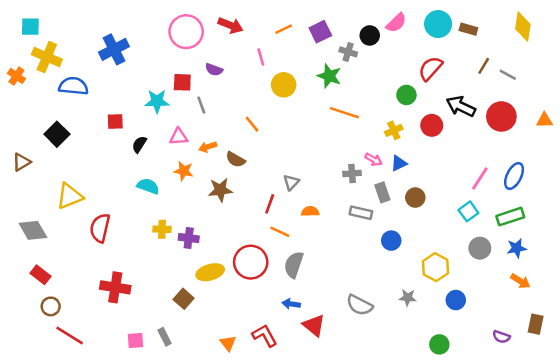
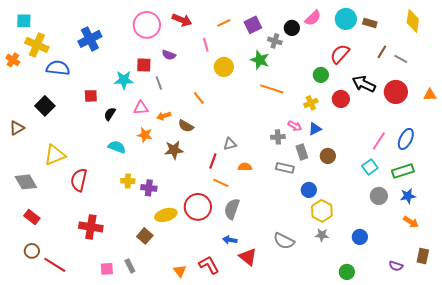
gray triangle: (291, 182) -> (230, 144), turned 32
yellow hexagon: (436, 267) -> (322, 211), moved
brown circle: (51, 306) -> (32, 251), moved

